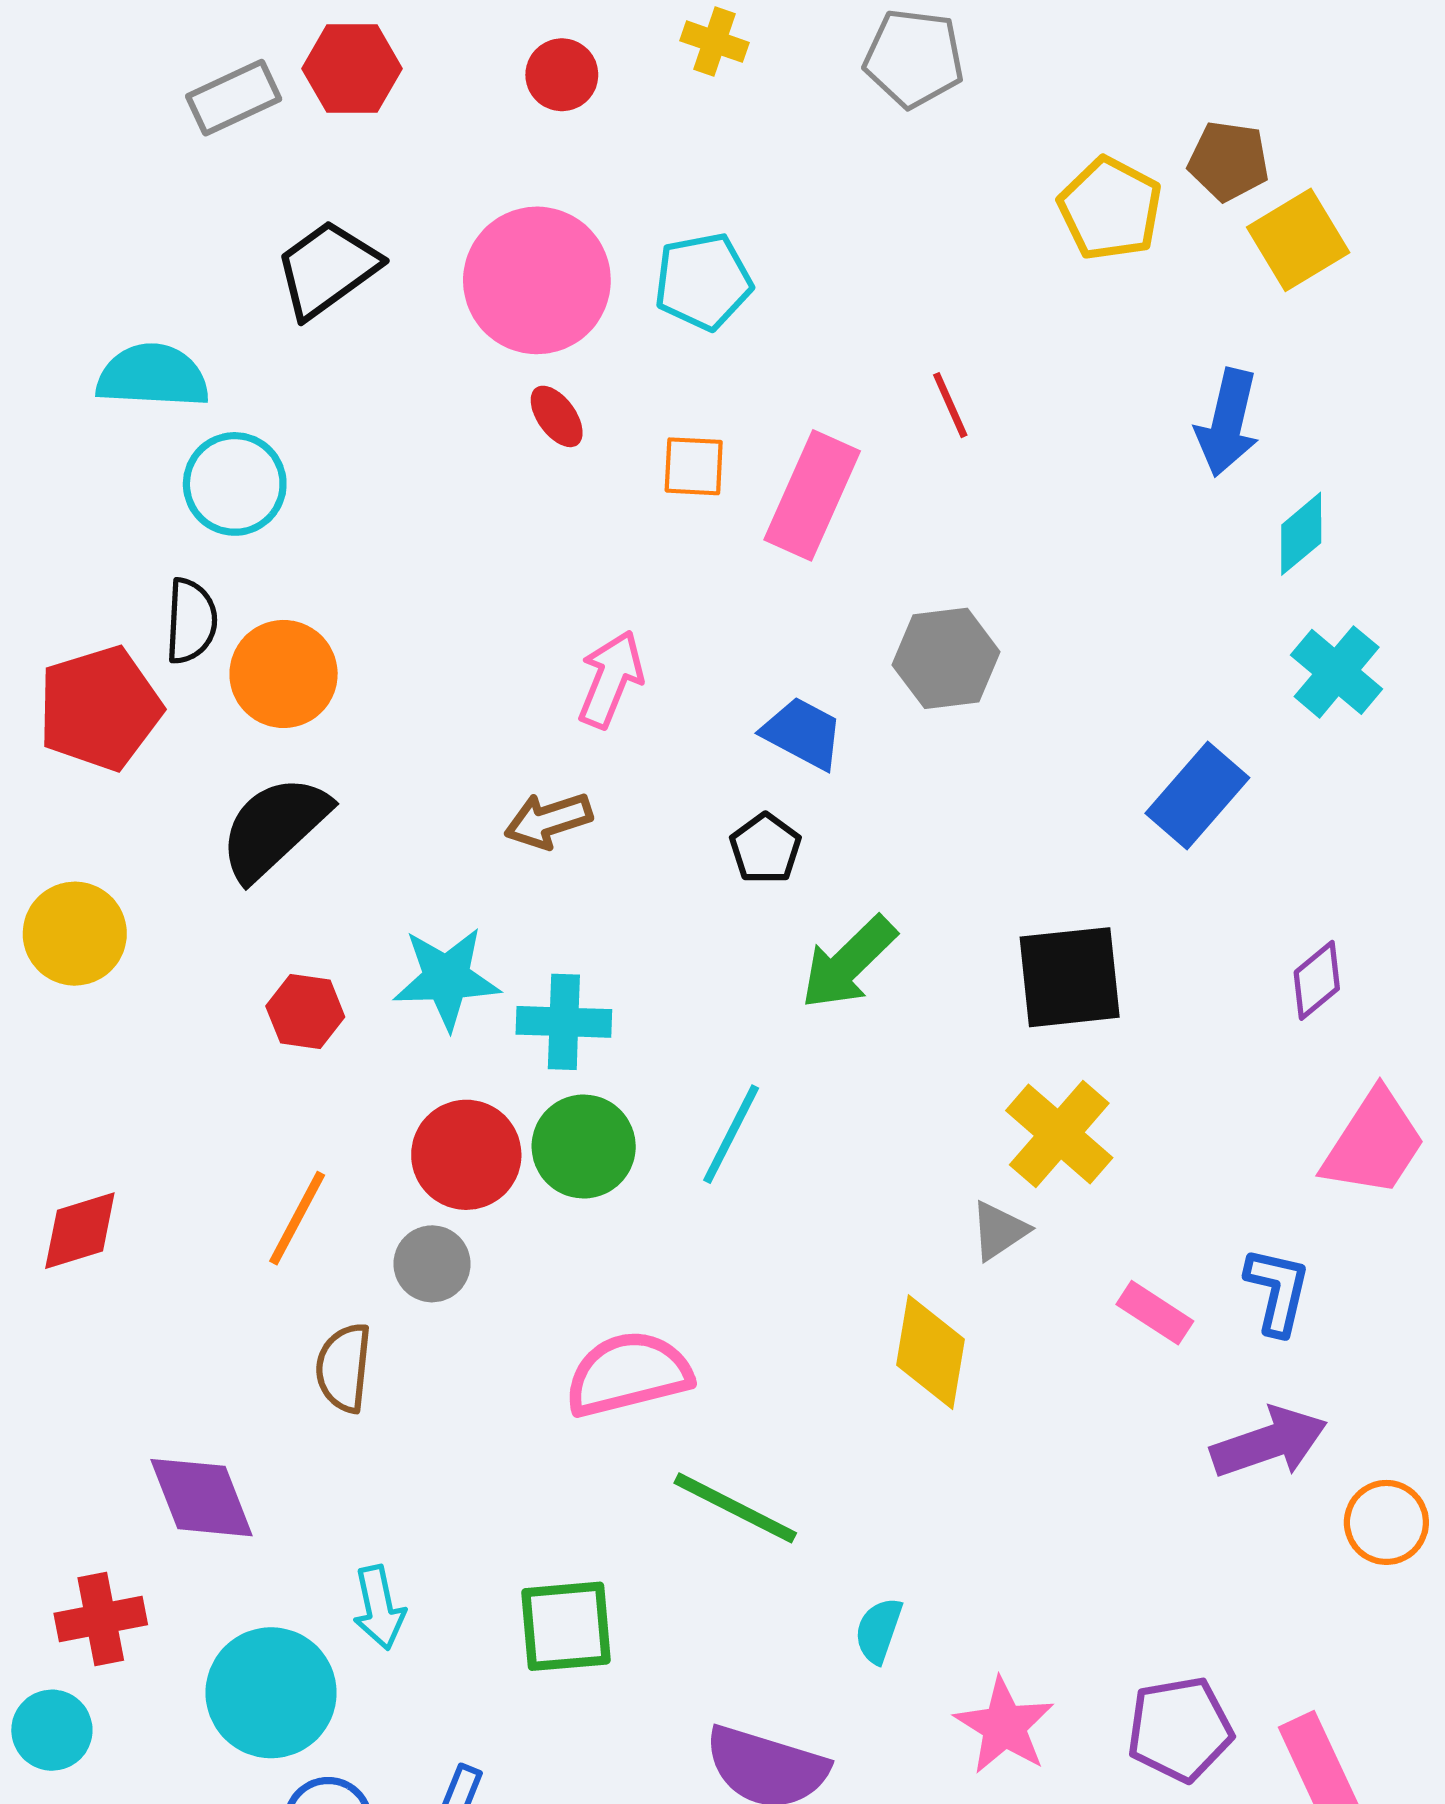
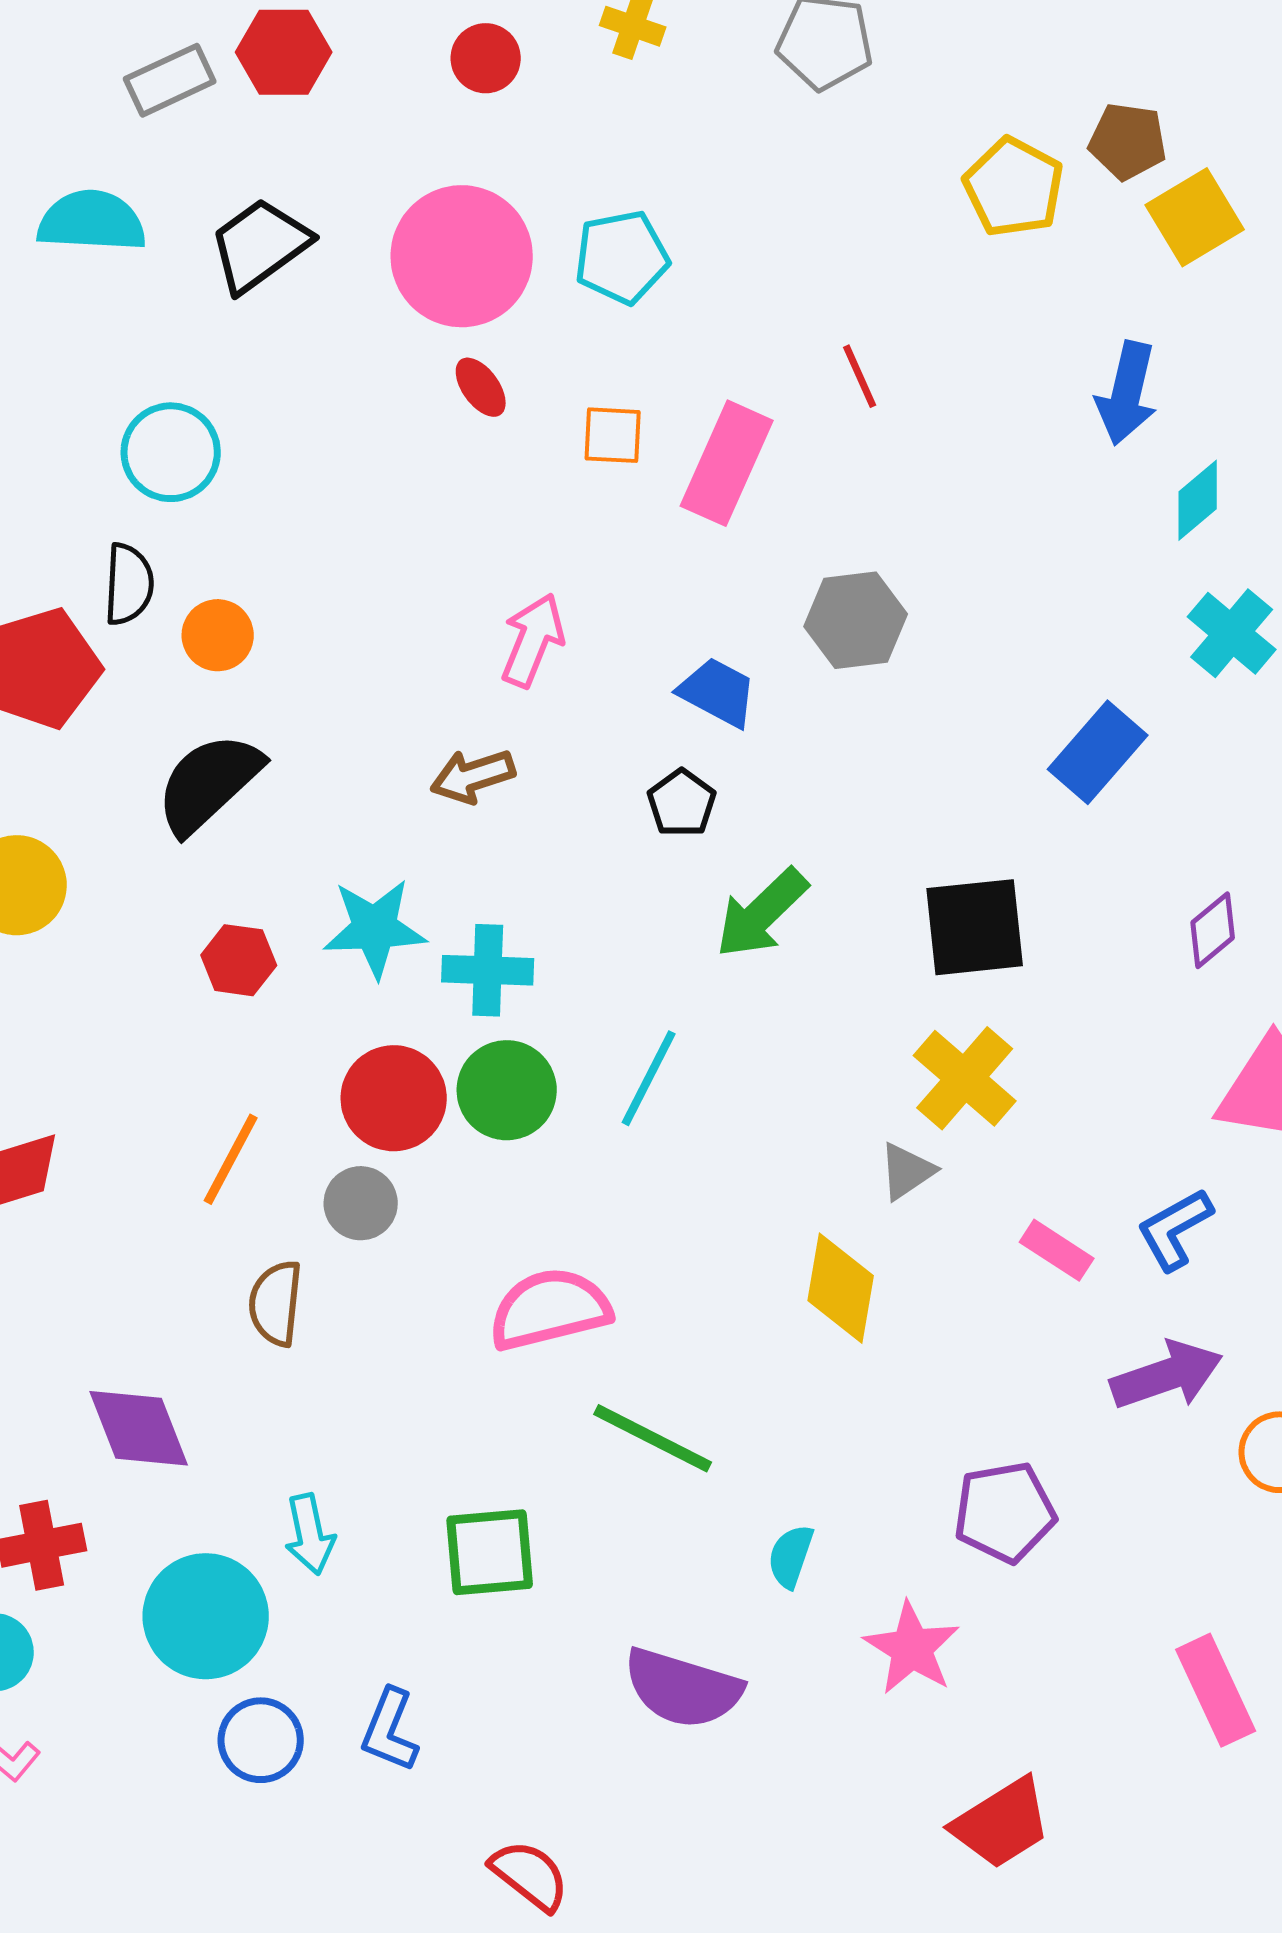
cyan semicircle: (153, 376) -> (92, 221), moved
orange circle: (284, 674) -> (218, 635), size x0.7
blue L-shape: (1277, 1291) -> (1175, 1229), turned -132
purple pentagon: (1180, 1729) -> (1005, 1512), moved

